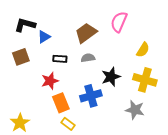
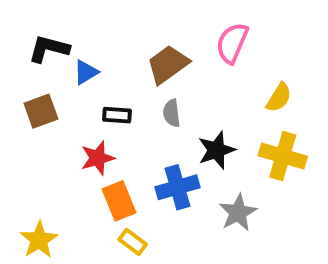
gray semicircle: (88, 58) -> (172, 113), turned -88
gray star: (135, 110) -> (238, 213), moved, turned 30

